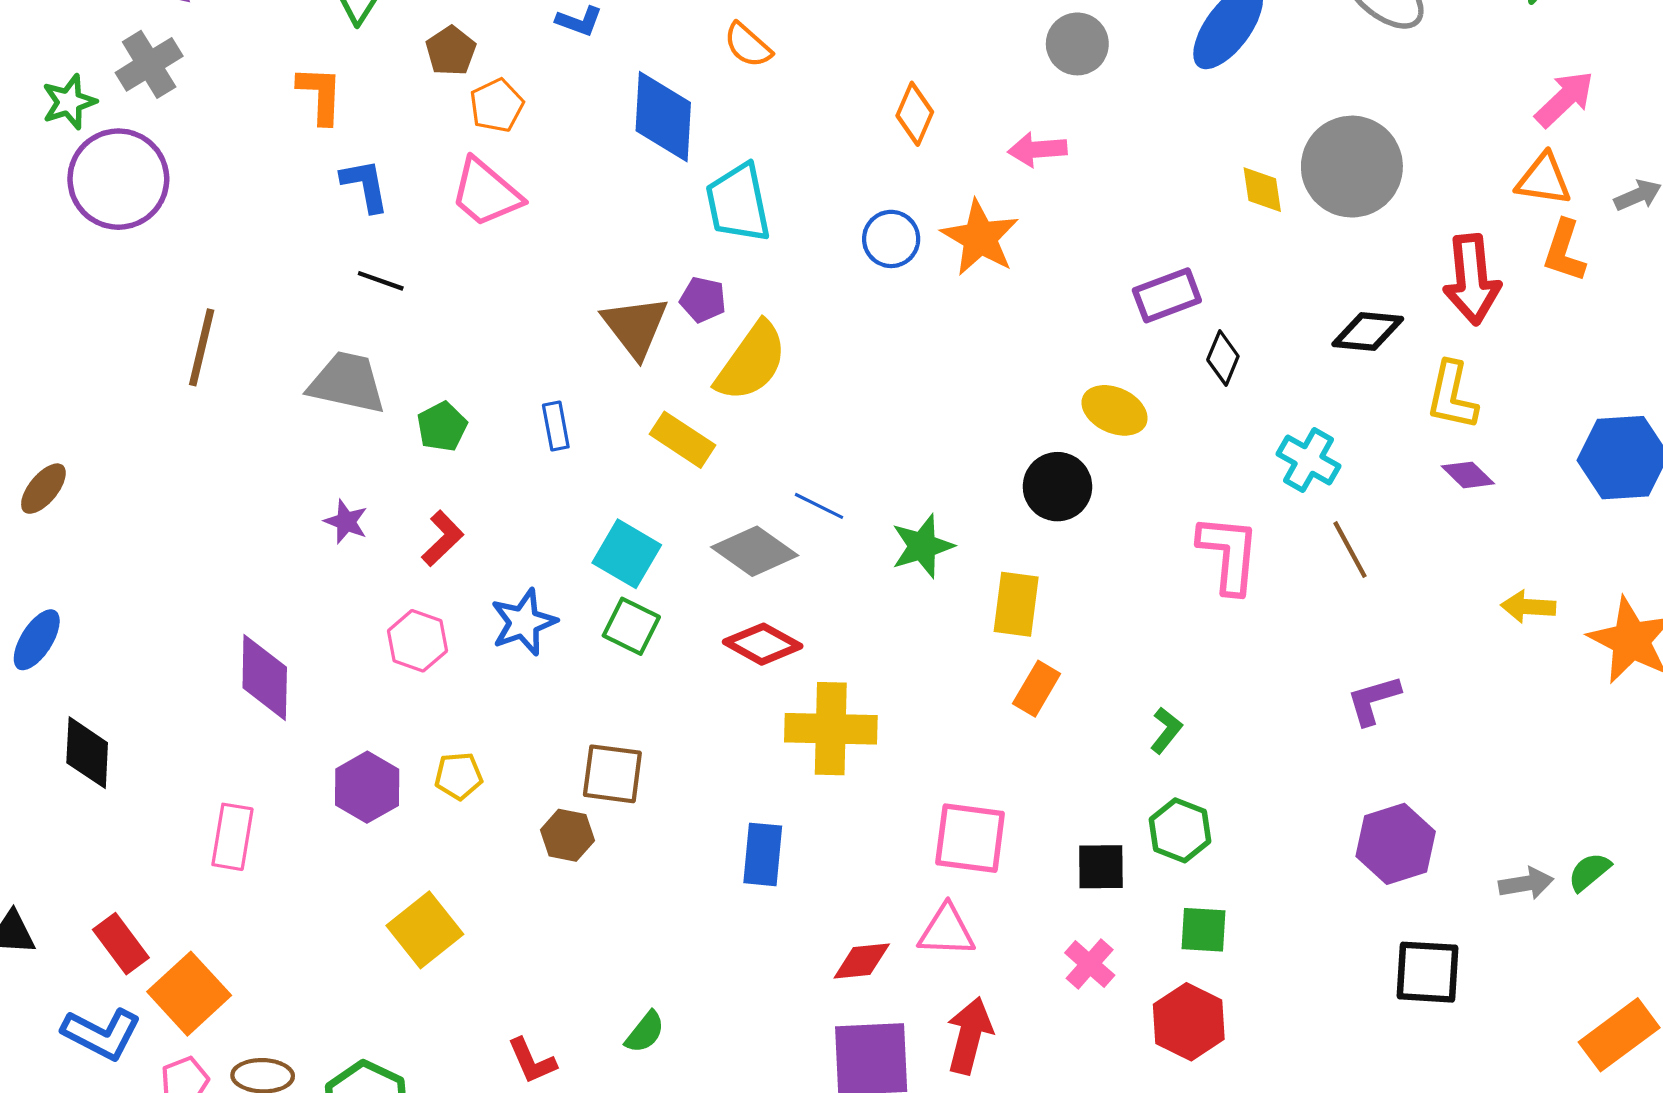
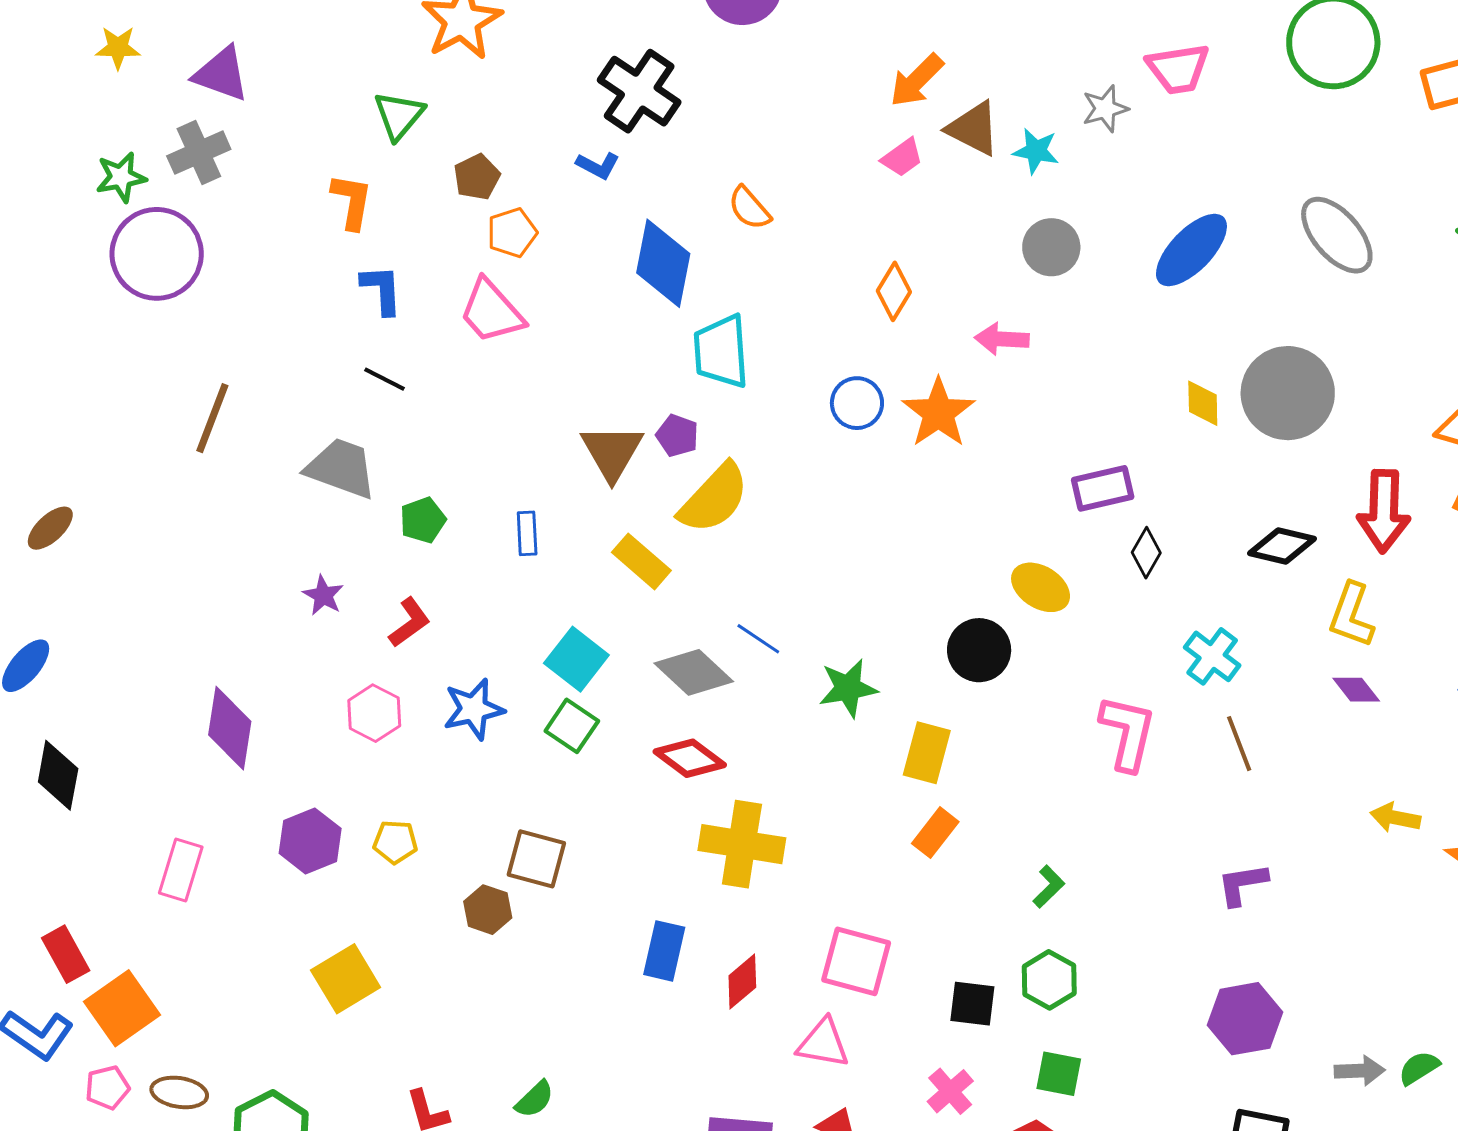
red diamond: (862, 961) -> (742, 981), moved, turned -42

